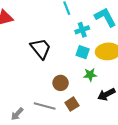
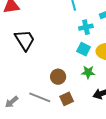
black trapezoid: (41, 48) -> (25, 40), moved

